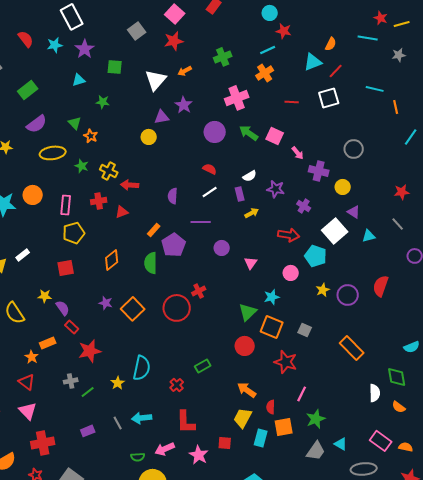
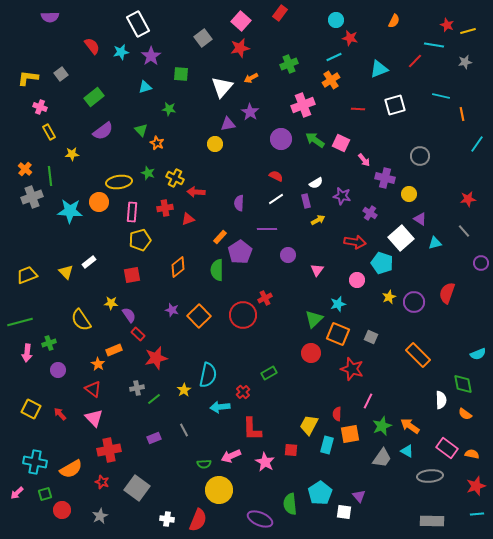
orange semicircle: (331, 44) -> (394, 21), moved
red line: (336, 71) -> (415, 61), moved
yellow ellipse: (53, 153) -> (119, 182), moved
orange arrow: (247, 390) -> (410, 426), moved
cyan arrow: (142, 418) -> (220, 407), moved

